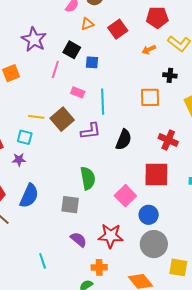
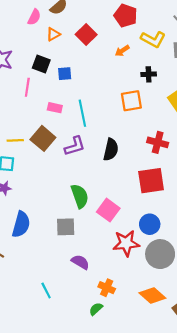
red pentagon: (157, 18) -> (126, 16), turned 30
pink square: (125, 196) -> (108, 210), moved
red star: (111, 236) -> (126, 243), moved
orange cross: (99, 267) -> (107, 288), turned 35

